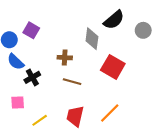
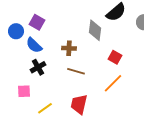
blue semicircle: (16, 62) -> (34, 45), moved
red square: (113, 67) -> (115, 57), size x0.6
orange line: (110, 113) -> (113, 83), moved

